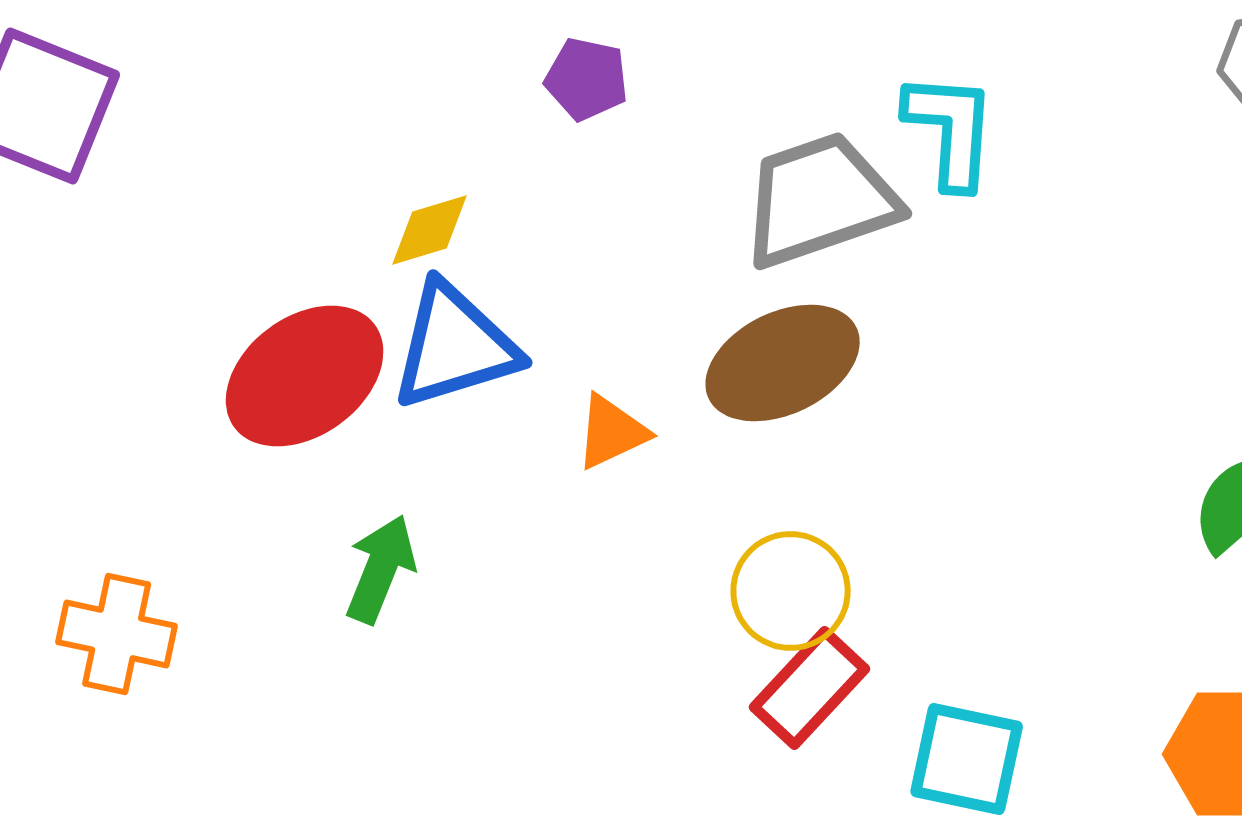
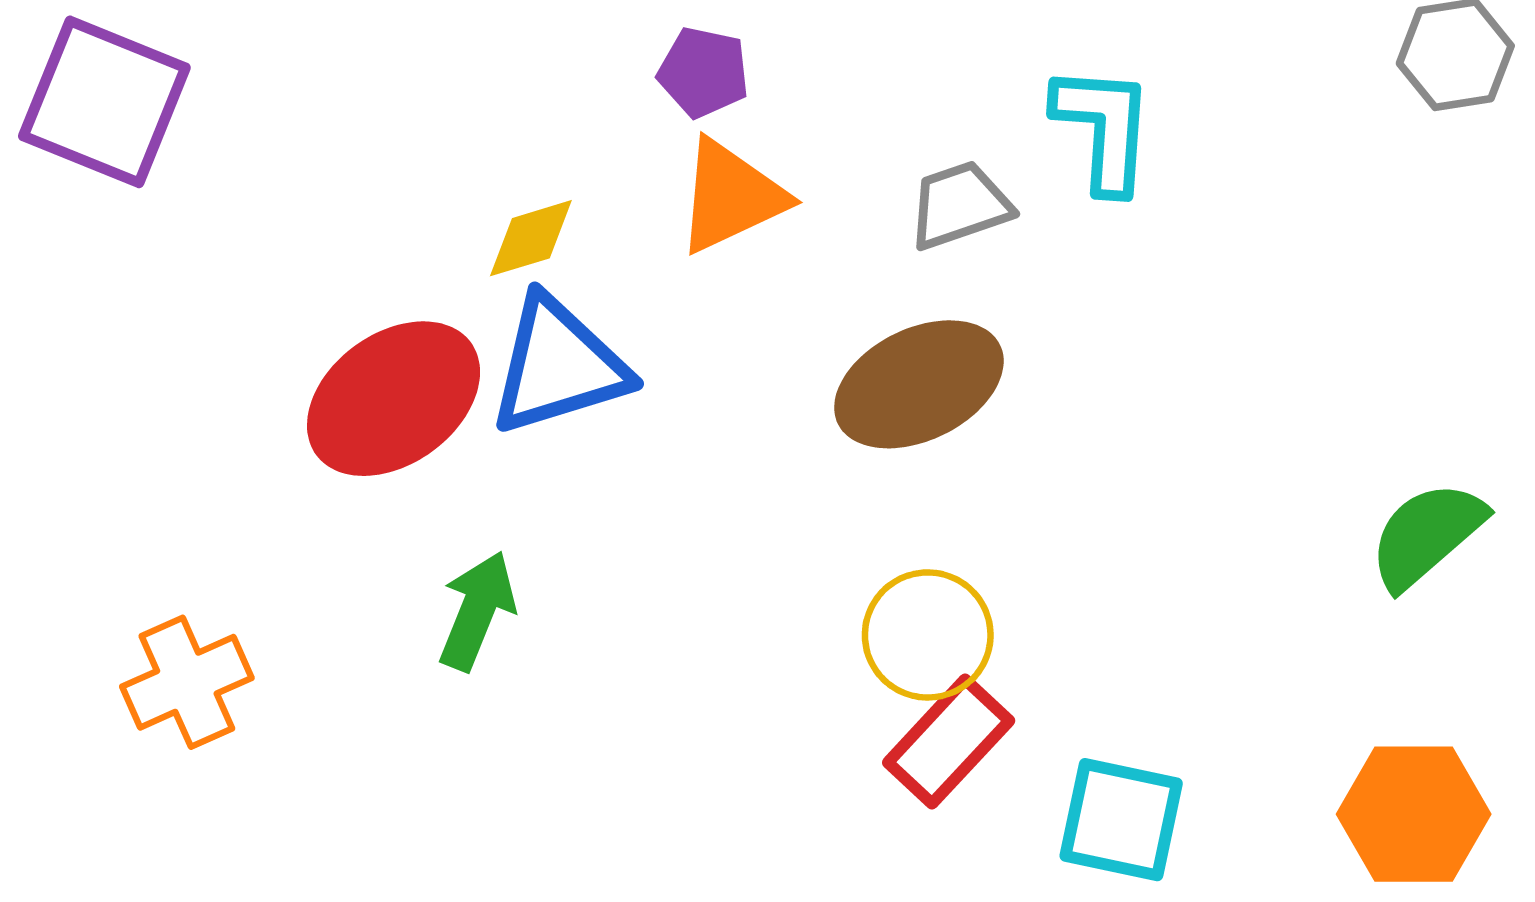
gray trapezoid: (820, 200) -> (960, 205), size x0.6
orange triangle: (612, 432) -> (731, 196), moved, size x1.4
orange cross: (117, 634) -> (187, 682), turned -36

